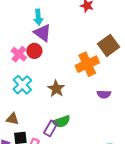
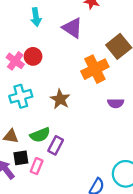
purple triangle: (43, 33) -> (72, 28), moved
cyan cross: (22, 85) -> (21, 96), turned 30
green semicircle: (61, 121) -> (40, 135), moved

